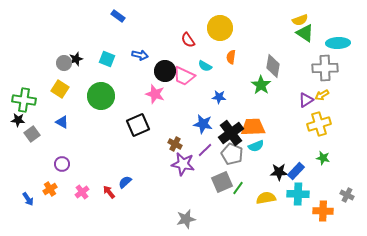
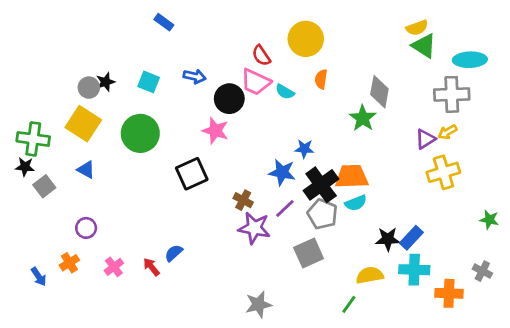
pink trapezoid: (184, 76) -> (256, 82), moved
yellow square: (60, 89) -> (83, 124), size x1.4
blue star: (219, 97) -> (304, 149), moved
green star: (323, 158) -> (489, 220), moved
green line: (238, 188) -> (349, 304), moved

